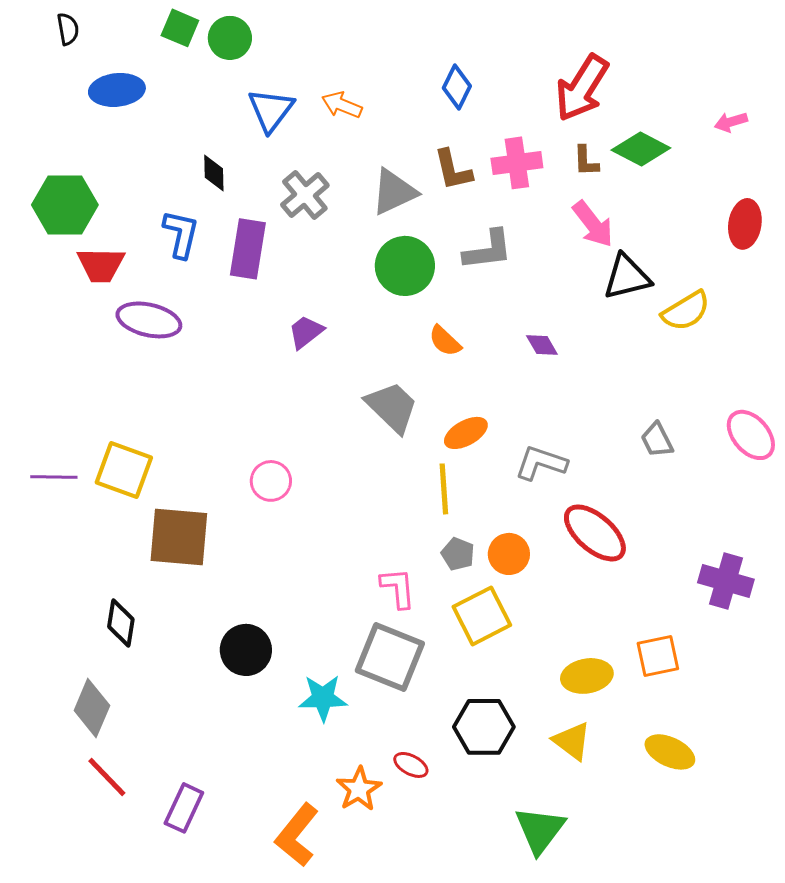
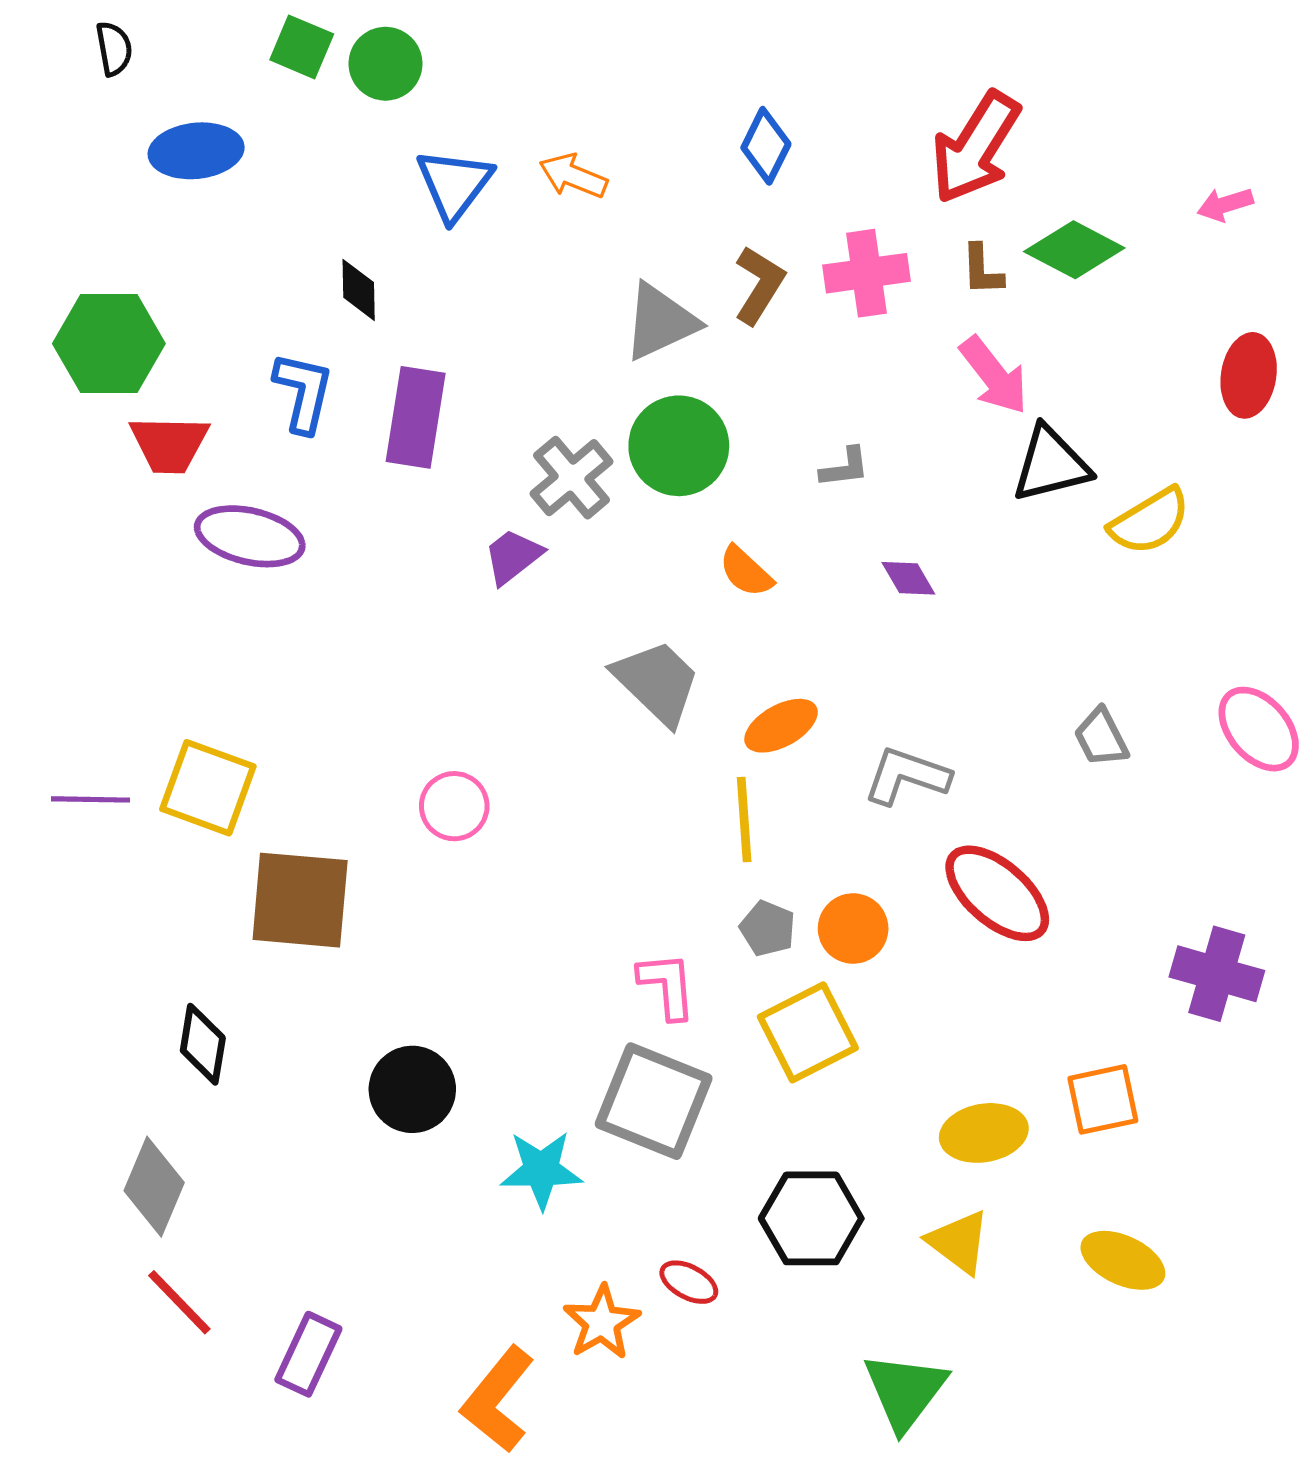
brown L-shape: (453, 170) -> (759, 285), turned -135
gray cross: (305, 195) -> (572, 478), moved
gray L-shape: (488, 250) -> (845, 468), moved, size x0.6

